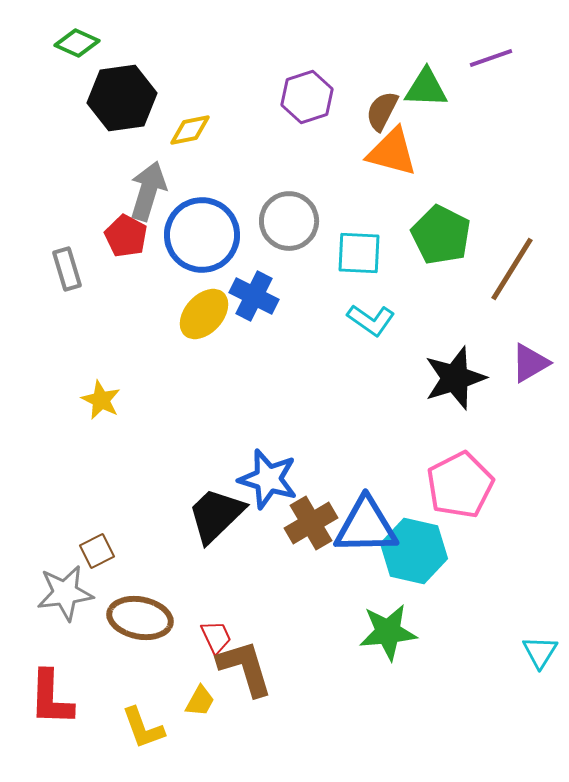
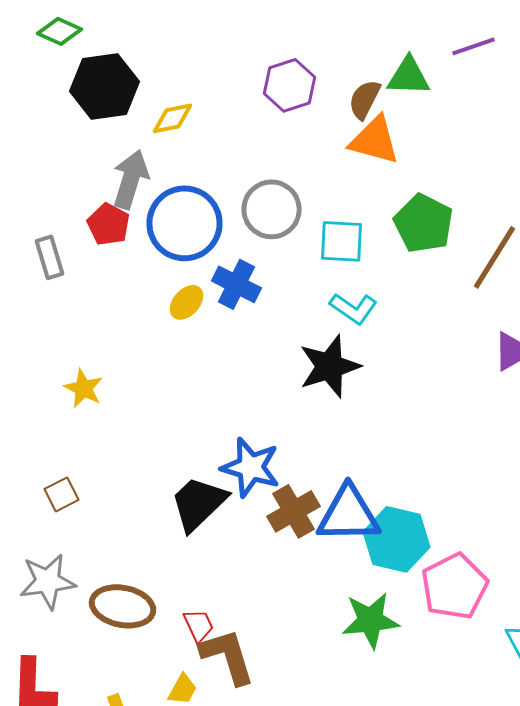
yellow ellipse: (204, 314) -> (186, 302), size x0.7
black star: (455, 378) -> (330, 366), moved
pink pentagon: (460, 485) -> (454, 586), moved
brown square: (97, 551) -> (62, 494), moved

